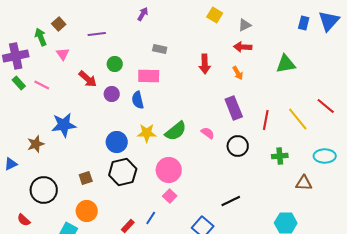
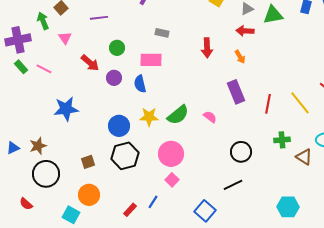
green triangle: (286, 64) -> (273, 15), moved
brown star: (36, 144) -> (38, 146), moved
black circle: (238, 146) -> (241, 152), moved
brown triangle: (304, 183) -> (304, 157), moved, turned 30

